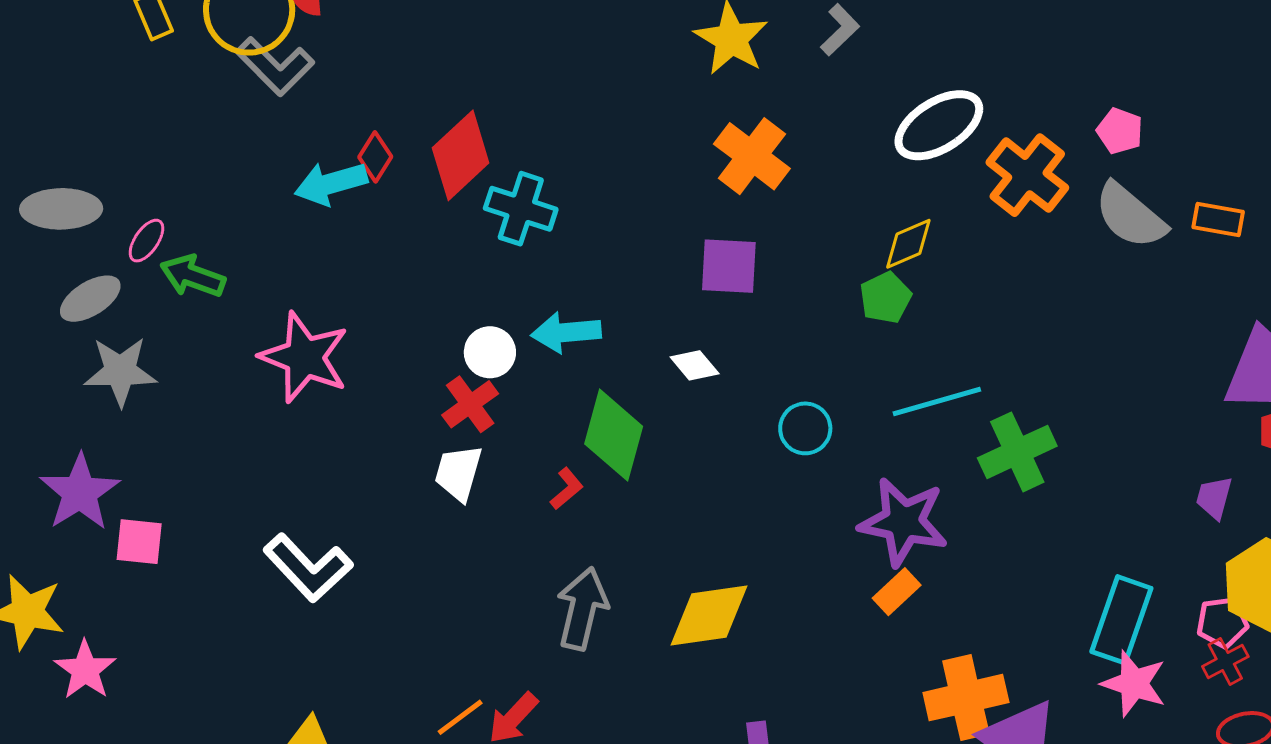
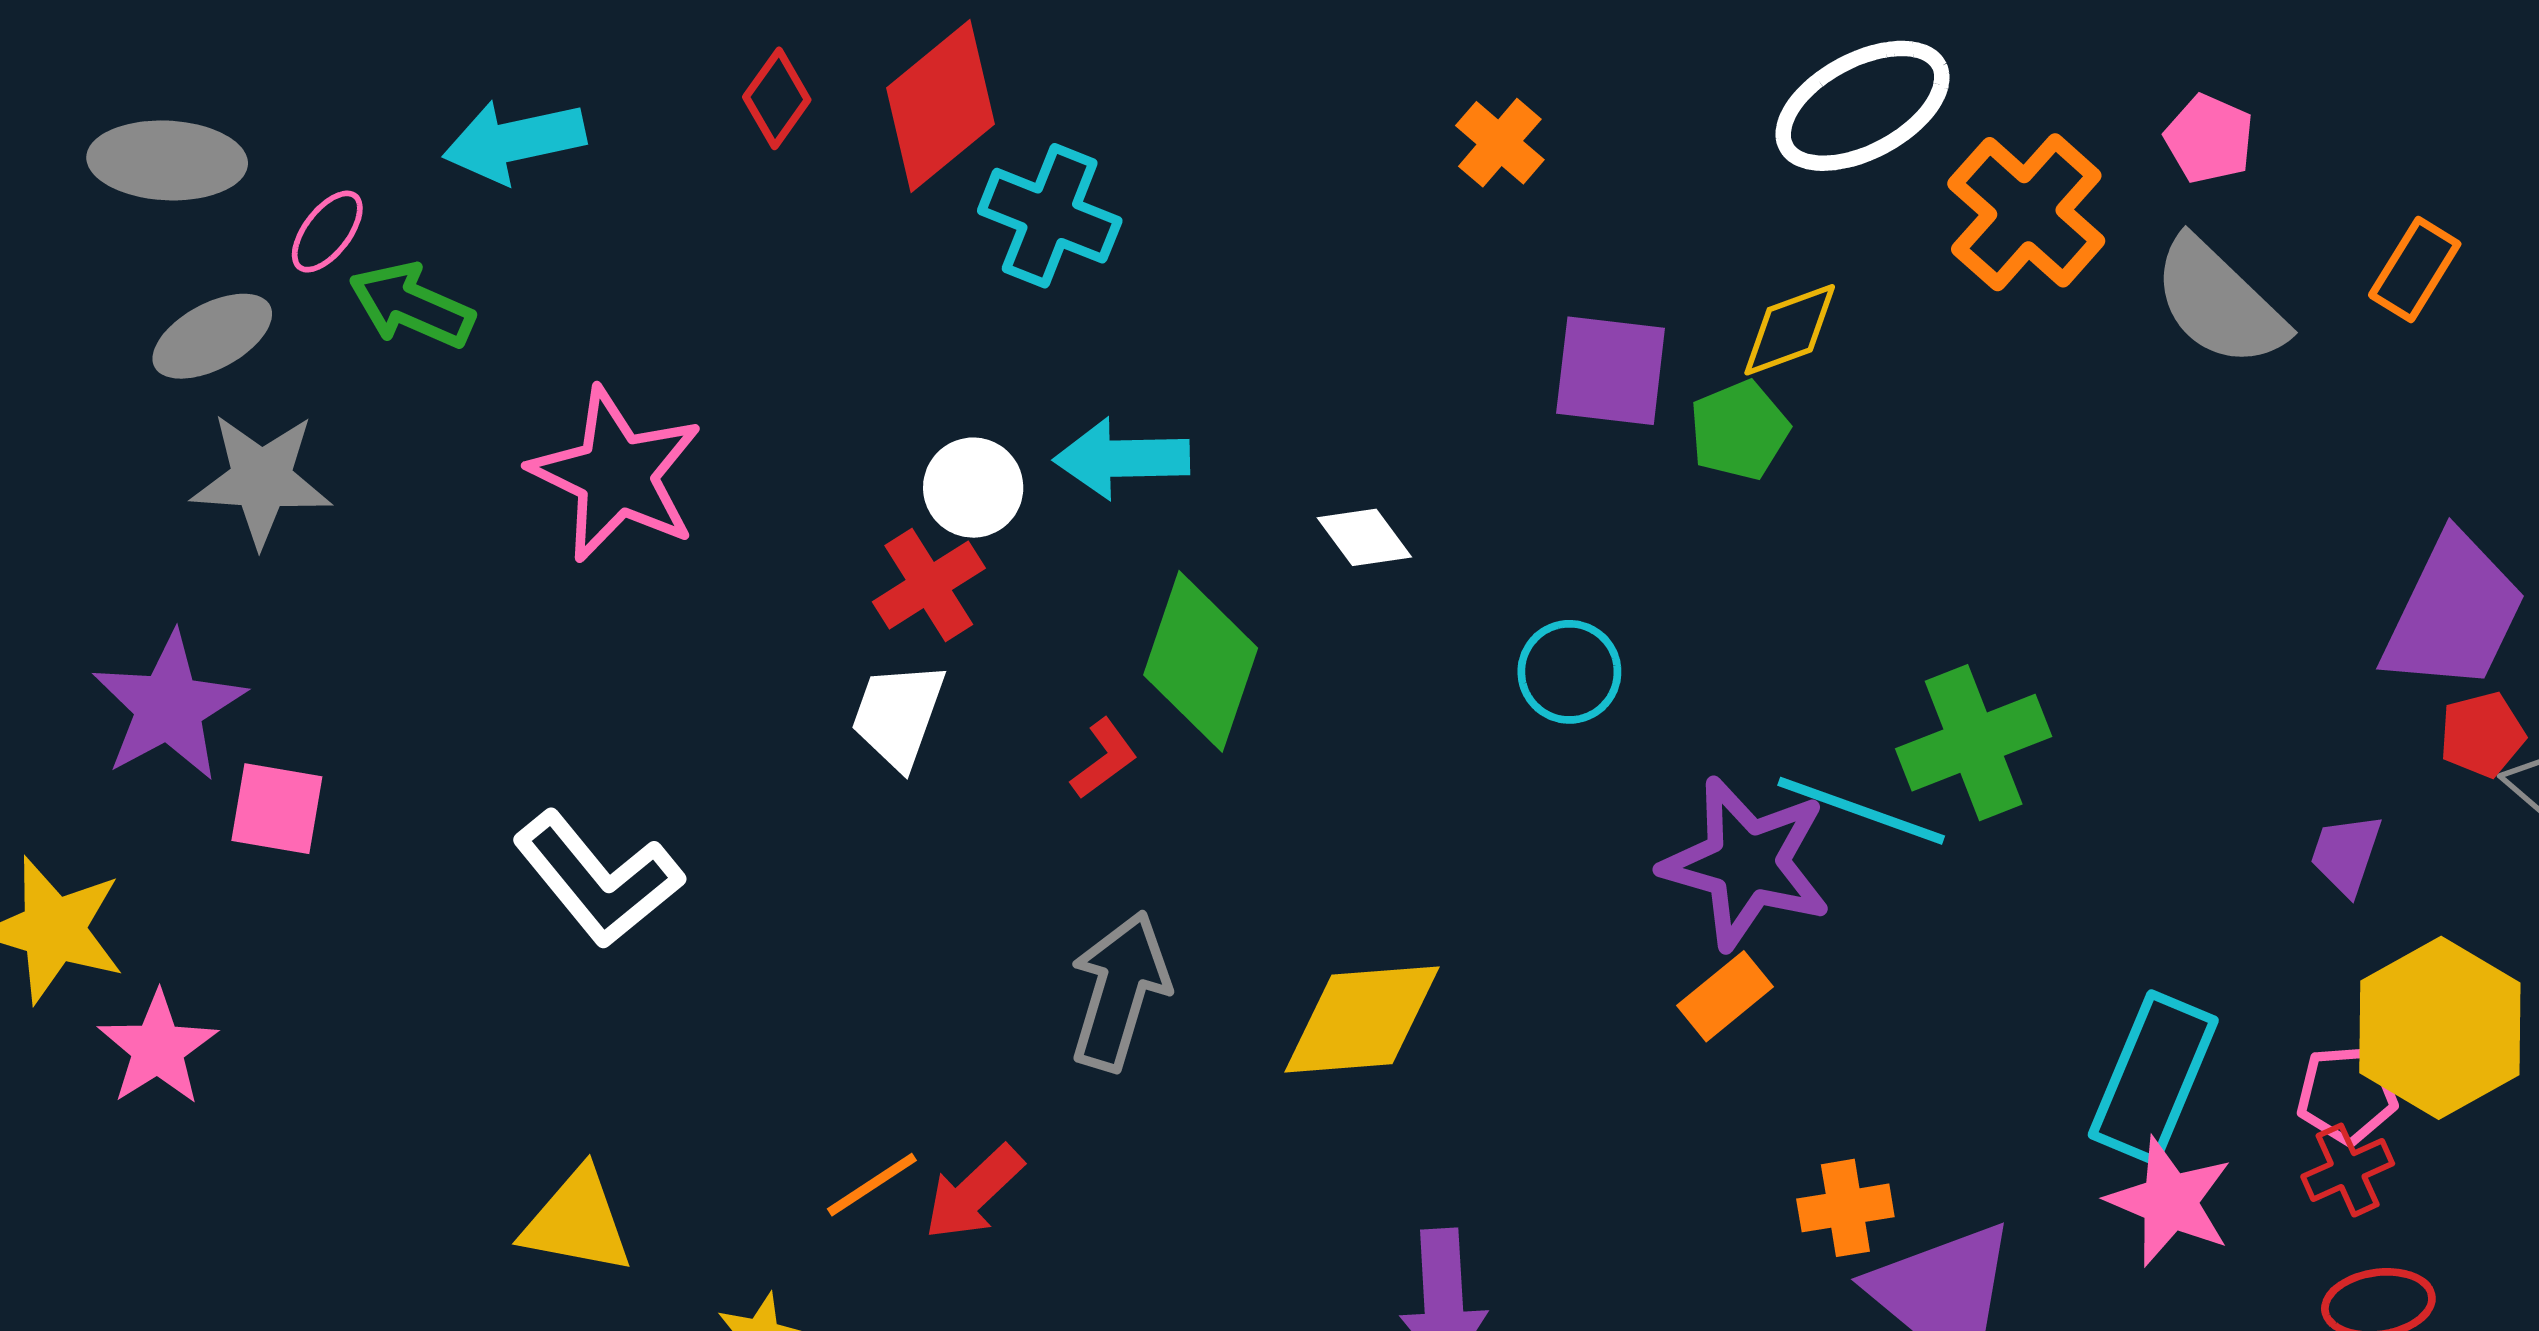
orange cross: (752, 156) -> (1500, 143), size x0.6
cyan arrow: (331, 183) -> (514, 141), moved
orange rectangle: (1218, 219) -> (2415, 270), moved, turned -72
purple square: (729, 266) -> (1611, 371), moved
cyan line: (937, 402) -> (1861, 811), moved, turned 32
orange cross: (966, 698) -> (1845, 1208), size x0.6

